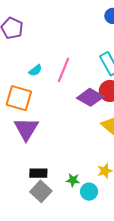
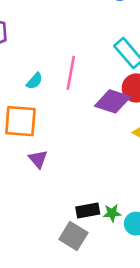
purple triangle: (26, 129) -> (38, 159), size x0.6
black rectangle: (38, 173) -> (88, 210), moved

